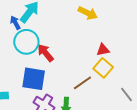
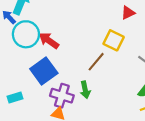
red triangle: (103, 50) -> (128, 13), moved
blue square: (34, 79) -> (44, 71), turned -30

